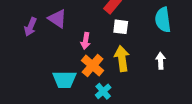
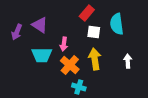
cyan semicircle: (163, 20) -> (117, 24), moved
cyan trapezoid: (64, 80) -> (42, 55), moved
cyan cross: (103, 91) -> (79, 87), turned -32

